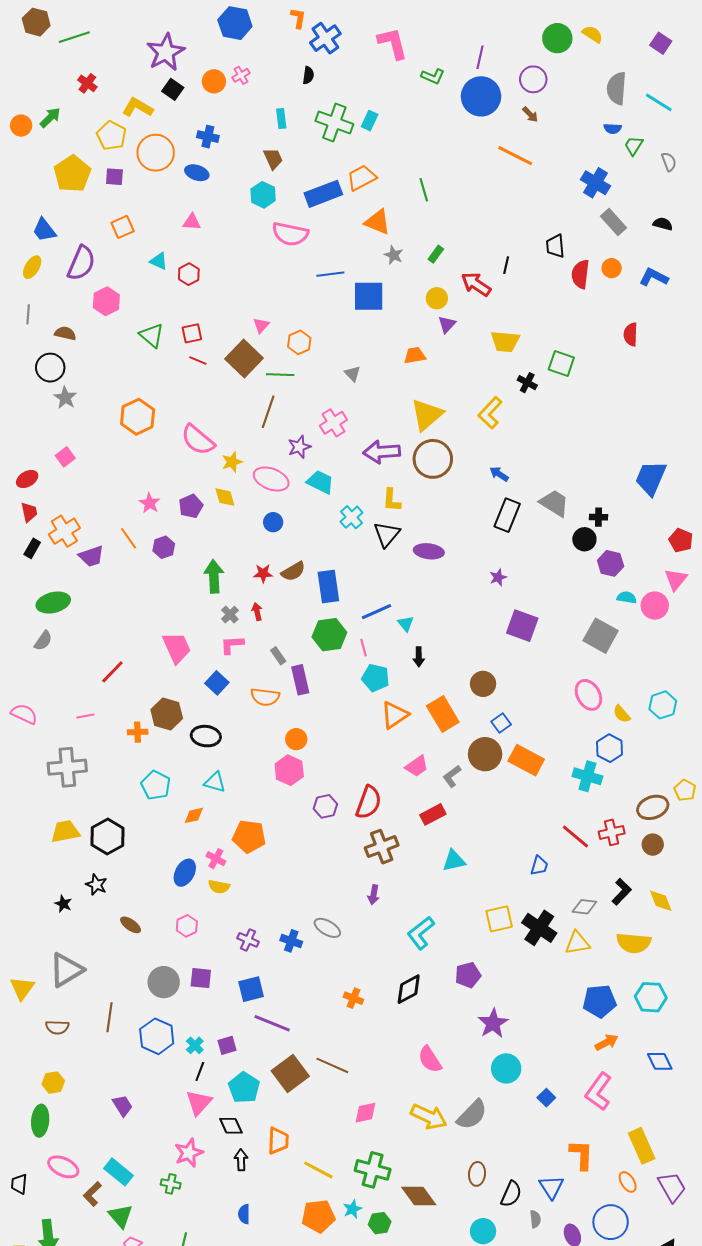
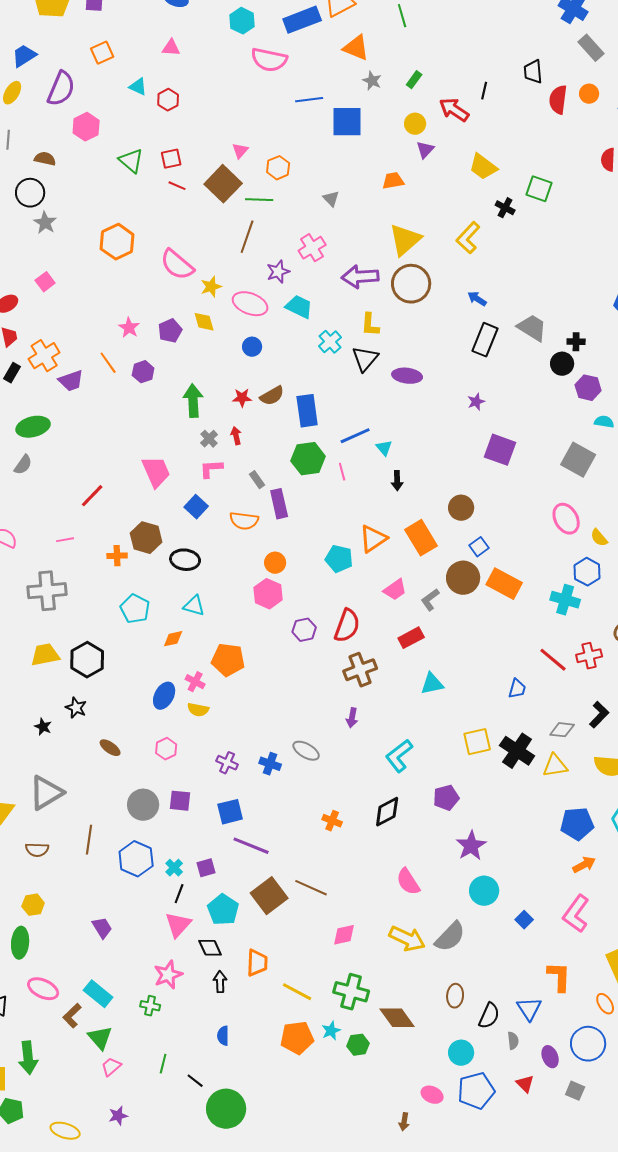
blue trapezoid: (44, 230) -> (24, 56), turned 96
yellow trapezoid: (505, 341) -> (483, 167), turned 32
cyan pentagon: (376, 678) -> (339, 559), moved

